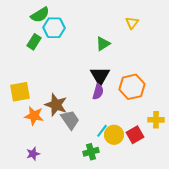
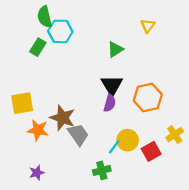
green semicircle: (40, 15) -> (45, 17), turned 108
yellow cross: (156, 120) -> (175, 135), turned -35
yellow circle: (114, 135) -> (128, 140), moved

